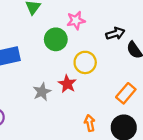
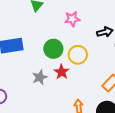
green circle: (56, 39) -> (53, 49), moved

